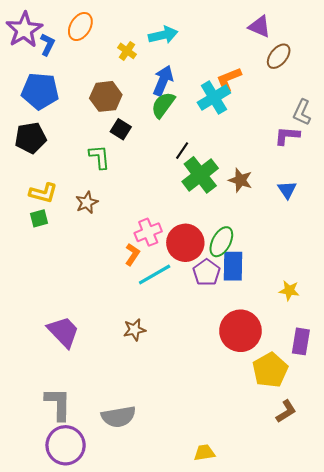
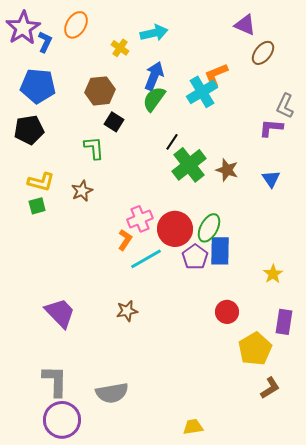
yellow star: (289, 290) -> (273, 274), turned 30
red circle: (240, 331) -> (227, 312), size x0.6

